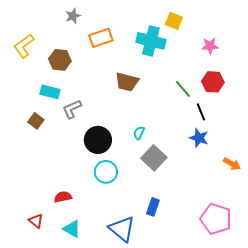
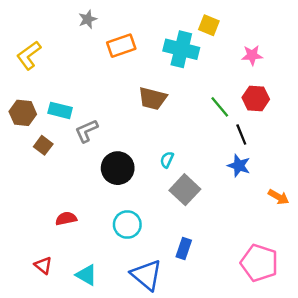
brown hexagon: (60, 60) -> (23, 113), moved
cyan circle: (106, 172) -> (127, 225), moved
red semicircle: (63, 197) -> (66, 219), moved

